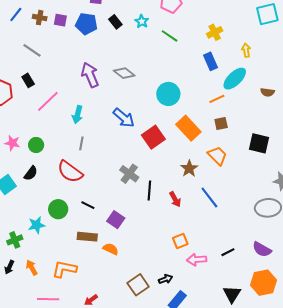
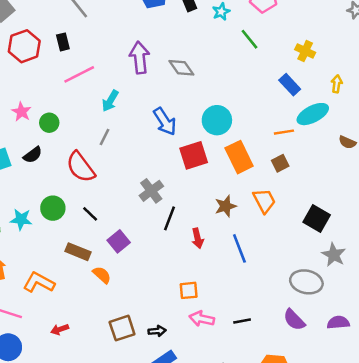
yellow cross: (215, 32) -> (305, 51), turned 35
blue rectangle: (210, 61) -> (290, 85), turned -36
cyan circle: (168, 94) -> (217, 120), moved
brown square: (221, 124) -> (280, 163), turned -32
black square: (259, 143) -> (317, 218), moved
purple semicircle: (262, 249) -> (294, 320), moved

